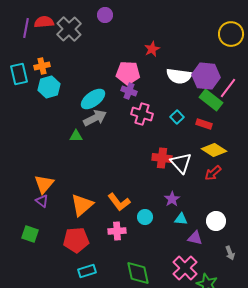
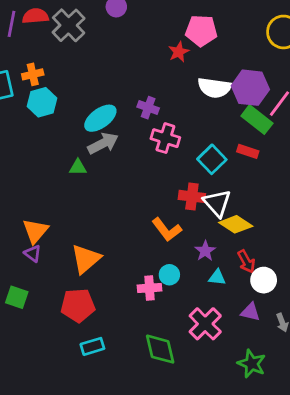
pink pentagon: (128, 73) -> (201, 31), moved
cyan square: (177, 117) -> (212, 159), moved, size x1.5
yellow diamond: (214, 150) -> (236, 224), moved
red arrow: (213, 173) -> (246, 261), moved, turned -78
orange L-shape: (119, 202) -> (167, 230), moved
pink cross: (117, 231) -> (149, 288), moved
purple triangle: (195, 238) -> (250, 312), moved
pink cross: (185, 268) -> (205, 324), moved

